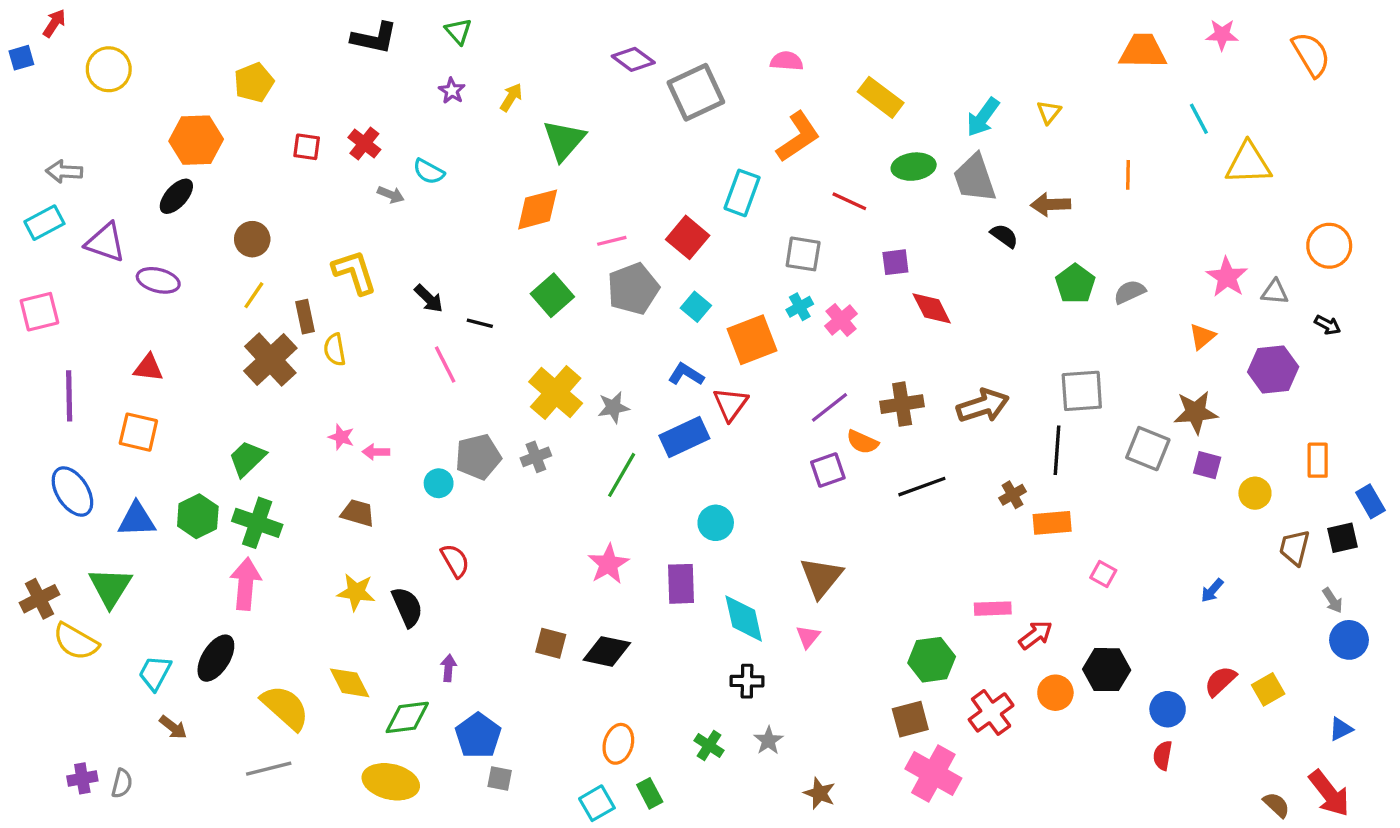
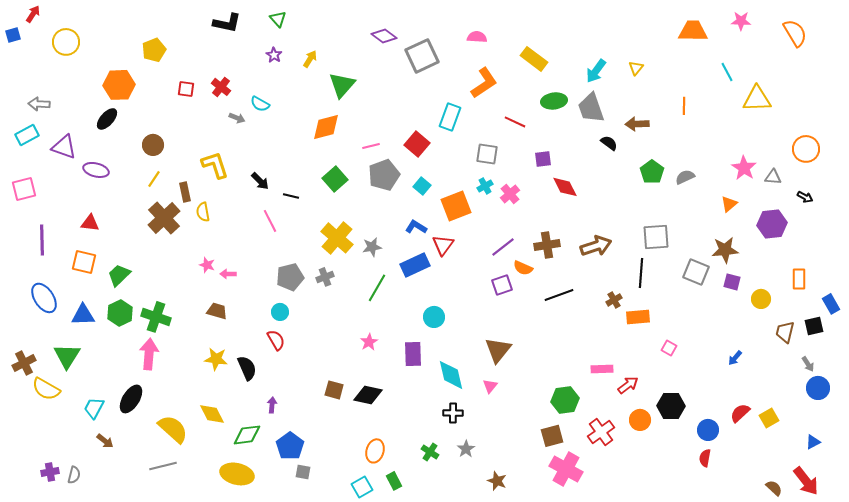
green trapezoid: (247, 458) -> (119, 275), moved
cyan circle: (439, 483) -> (280, 312), moved
pink star: (608, 564) -> (369, 342), size x0.7

